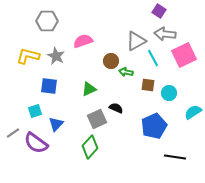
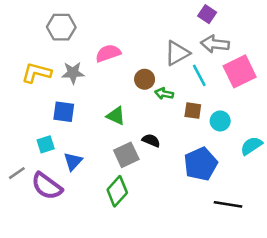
gray star: (56, 56) -> (73, 73), turned -30
green triangle: (89, 89) -> (116, 116), turned 49

